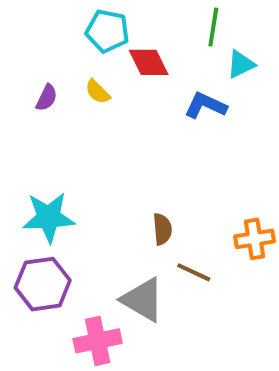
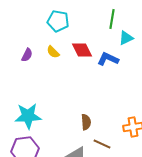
red diamond: (149, 62) -> (82, 50), moved

